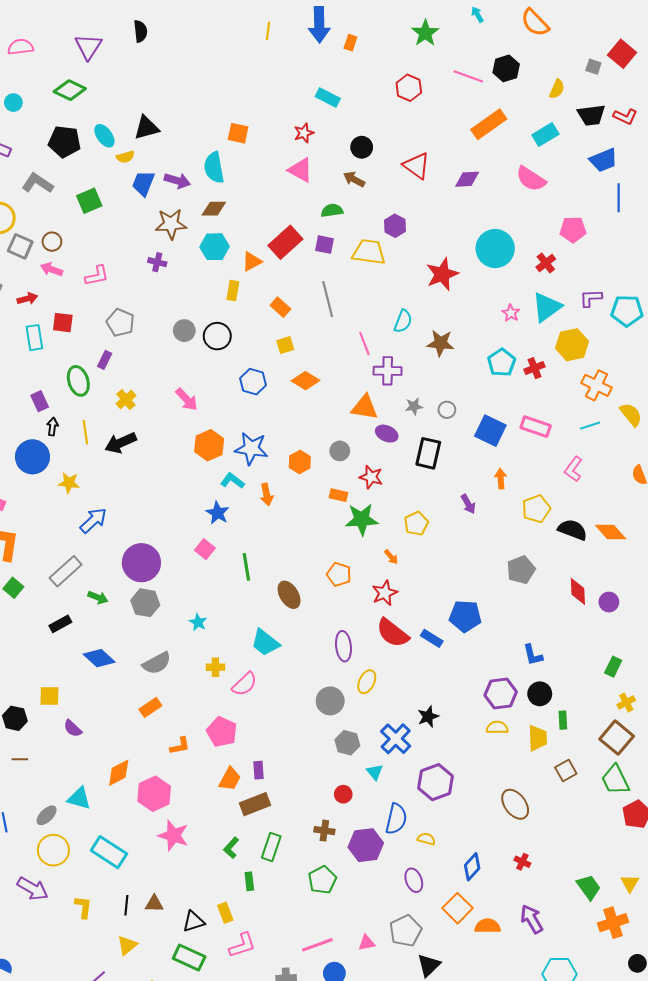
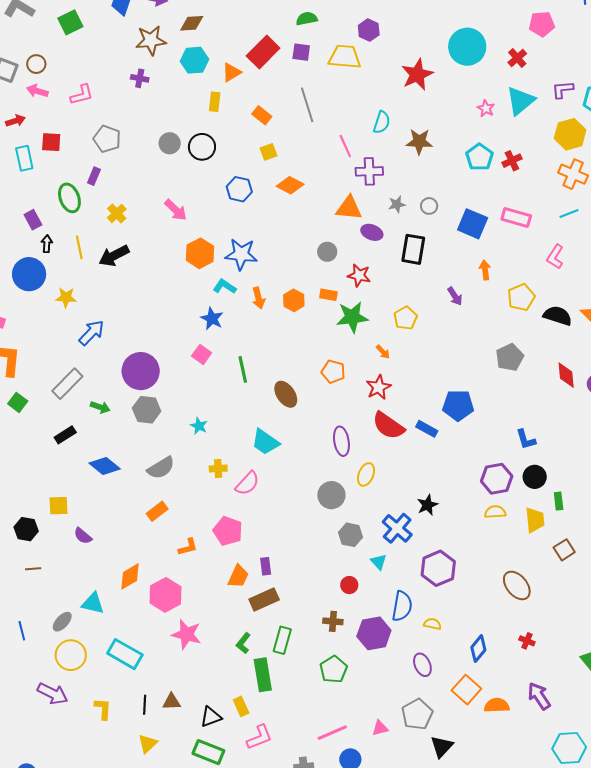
yellow hexagon: (572, 345) -> (570, 134), moved
orange hexagon: (300, 462) -> (294, 300), moved
green rectangle: (249, 881) -> (263, 675), size x1.8

